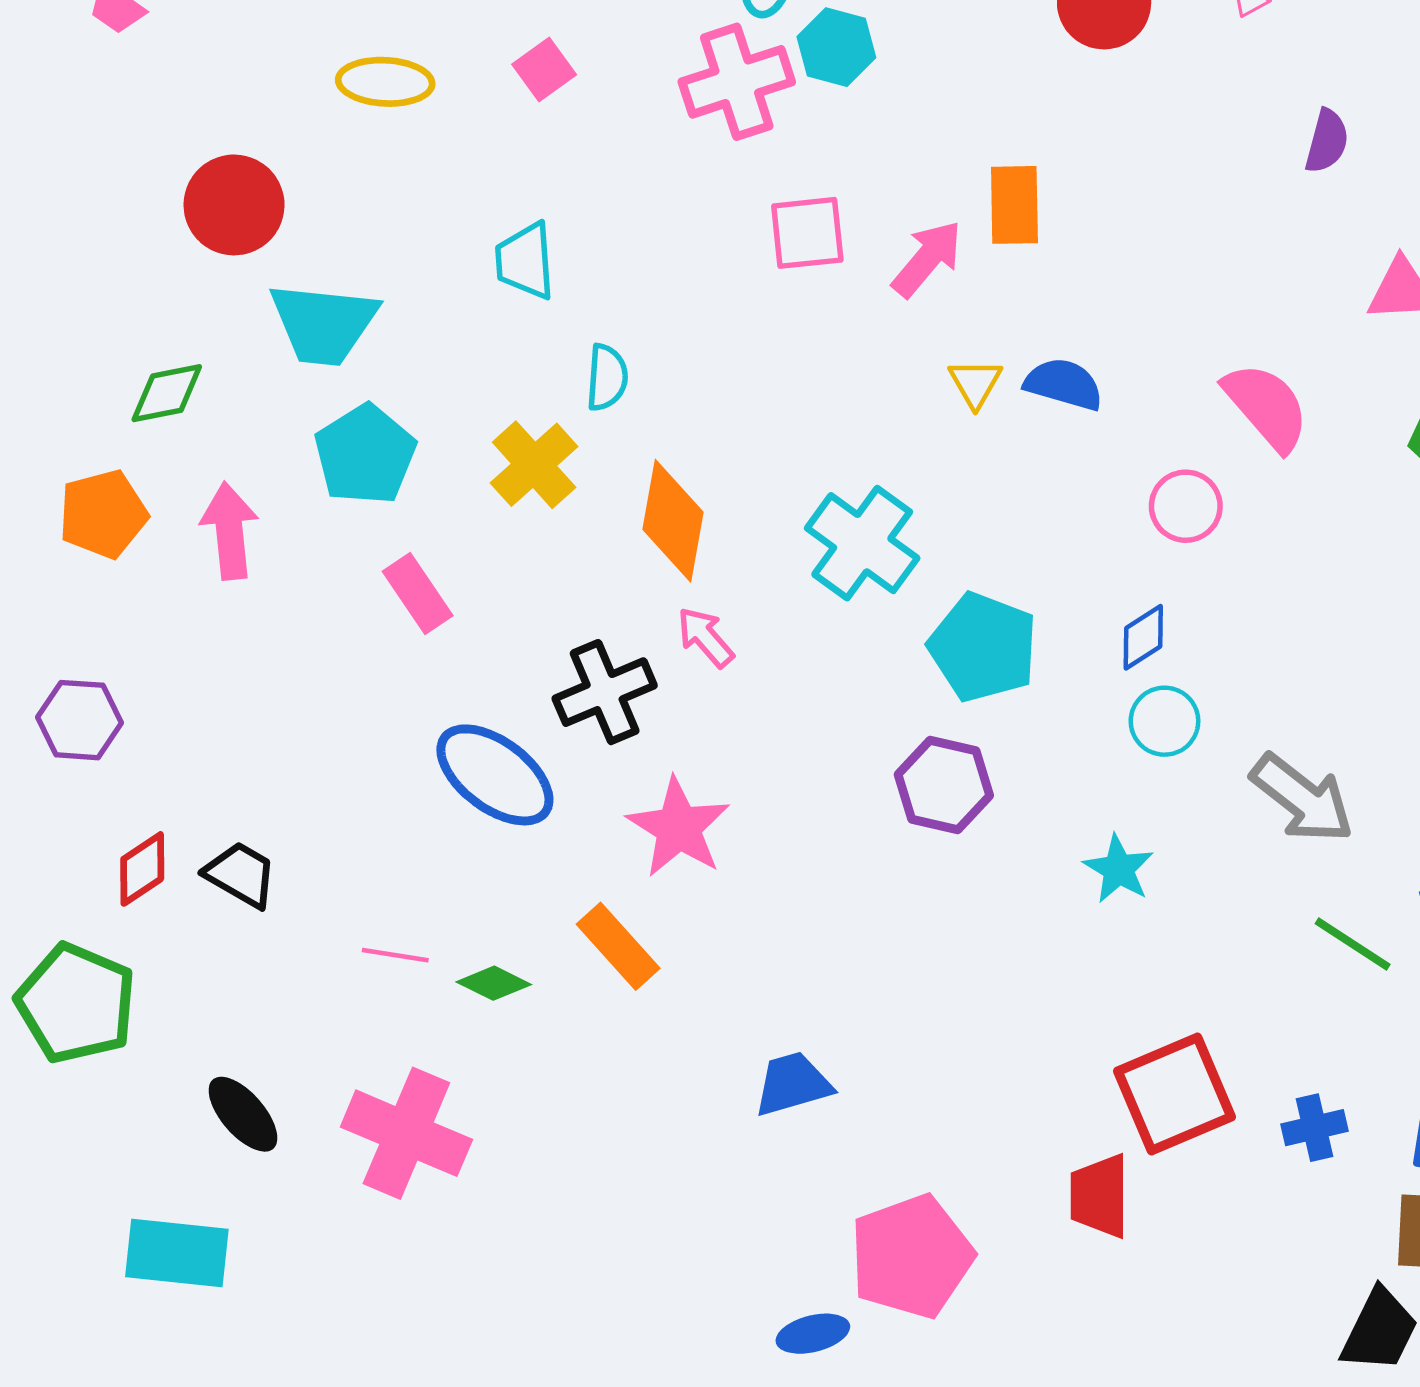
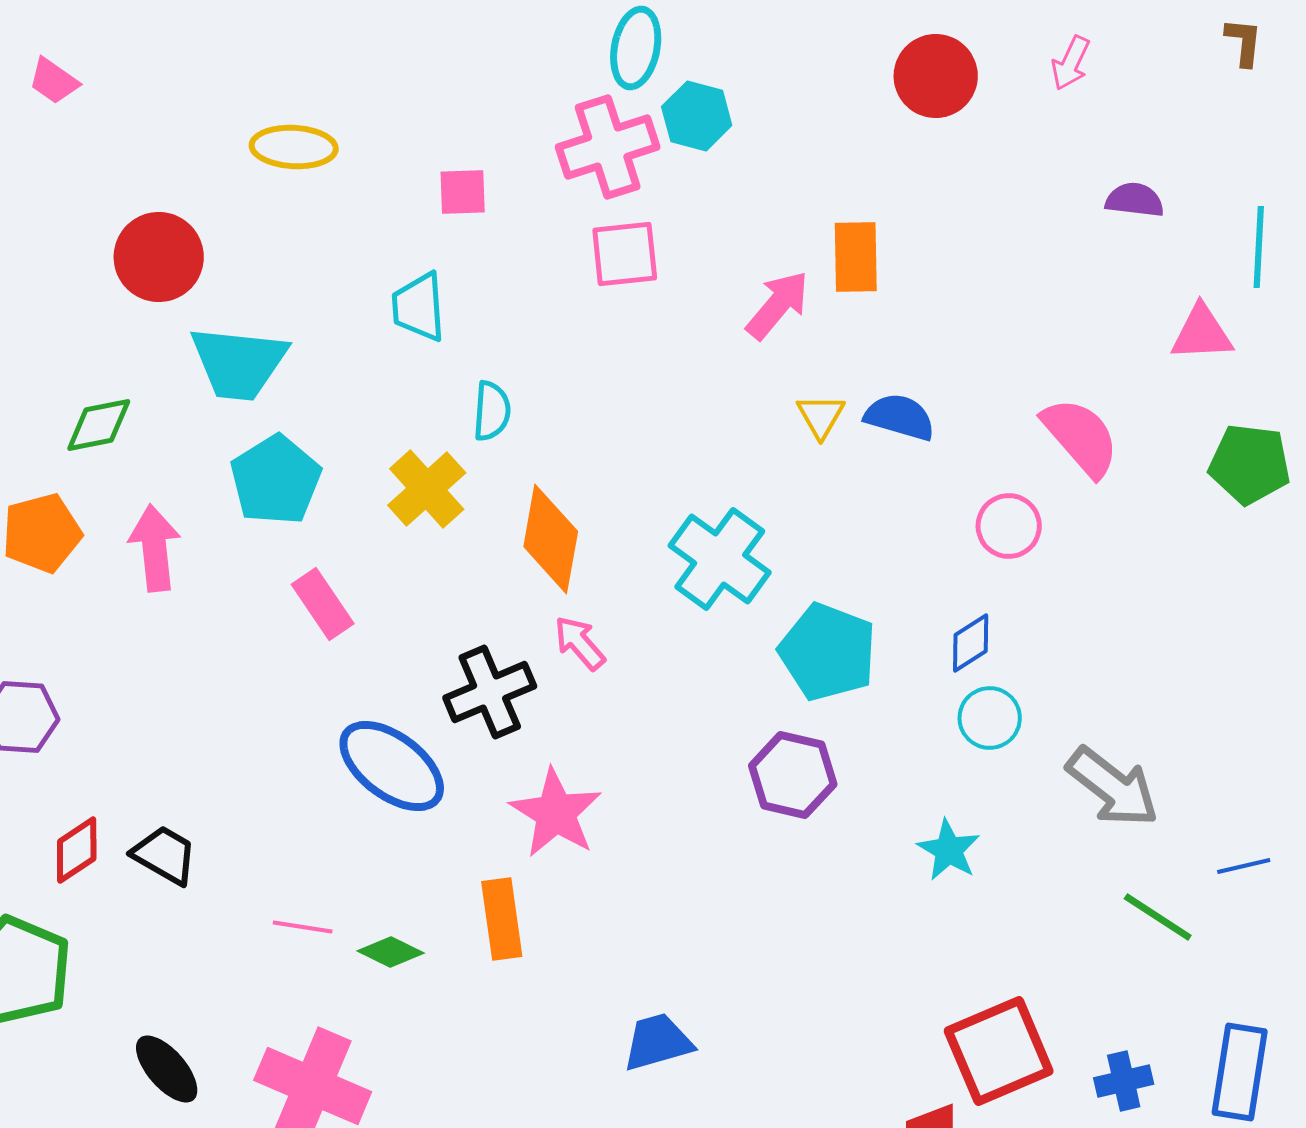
pink square: (544, 70) -> (463, 192), moved, turned 34
purple semicircle: (1327, 141) -> (1135, 200), turned -98
pink square: (807, 233) -> (625, 254), moved
orange rectangle: (618, 946) -> (502, 919), turned 34

